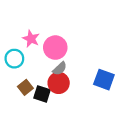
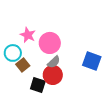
blue square: (104, 80) -> (92, 61), moved
brown square: (25, 87) -> (23, 65), moved

